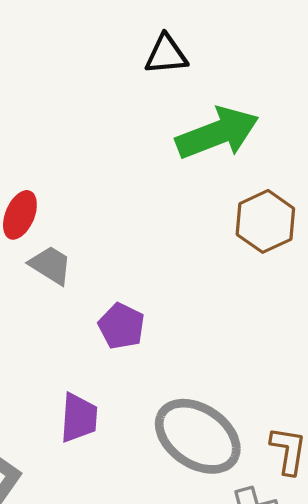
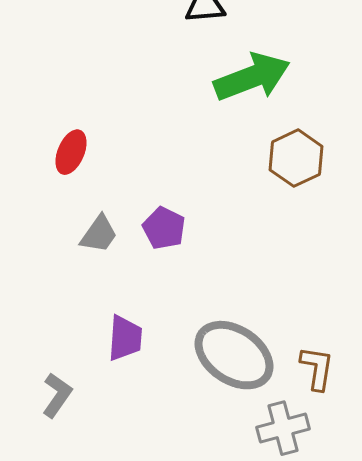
gray trapezoid: (50, 265) -> (99, 234), moved, turned 93
purple pentagon: (121, 326) -> (164, 228), moved

